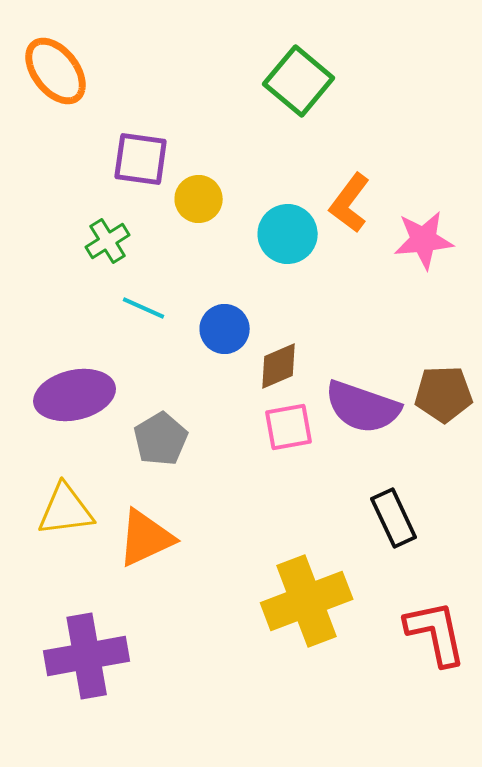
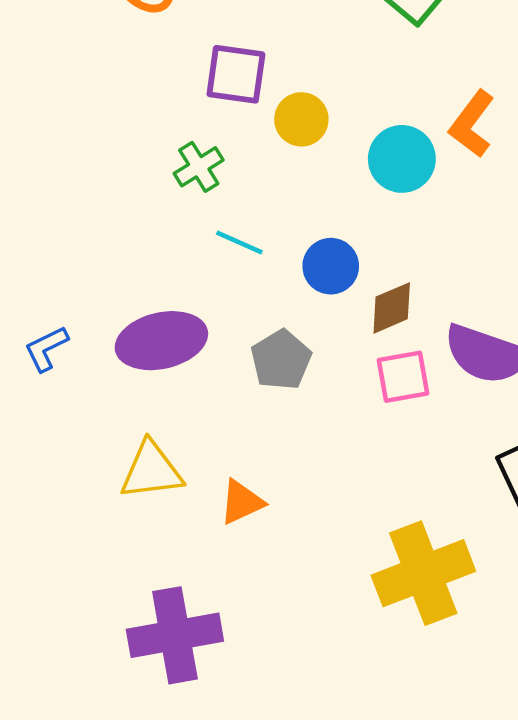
gray pentagon: (161, 439) -> (281, 360), moved
orange triangle: (146, 538) -> (242, 502), size x0.7

